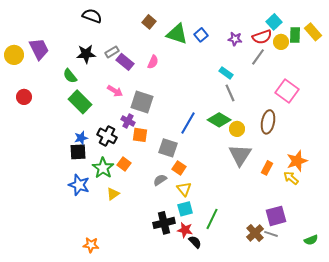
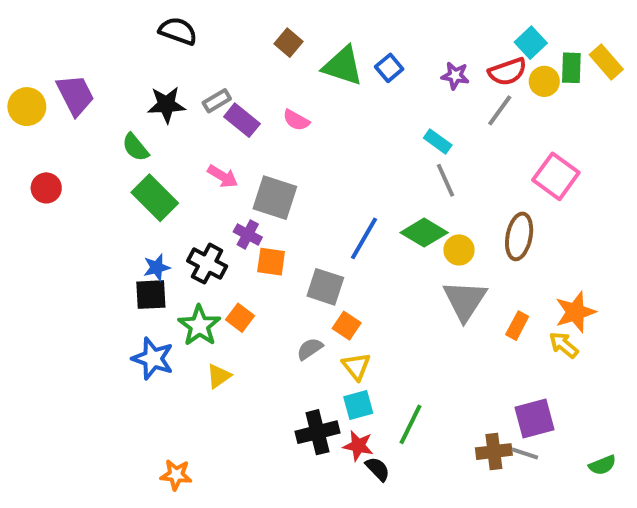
pink semicircle: (153, 62) -> (296, 120), turned 96
brown cross: (255, 233) -> (494, 452), turned 36

